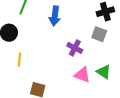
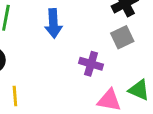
gray square: (99, 34) -> (122, 37), turned -35

